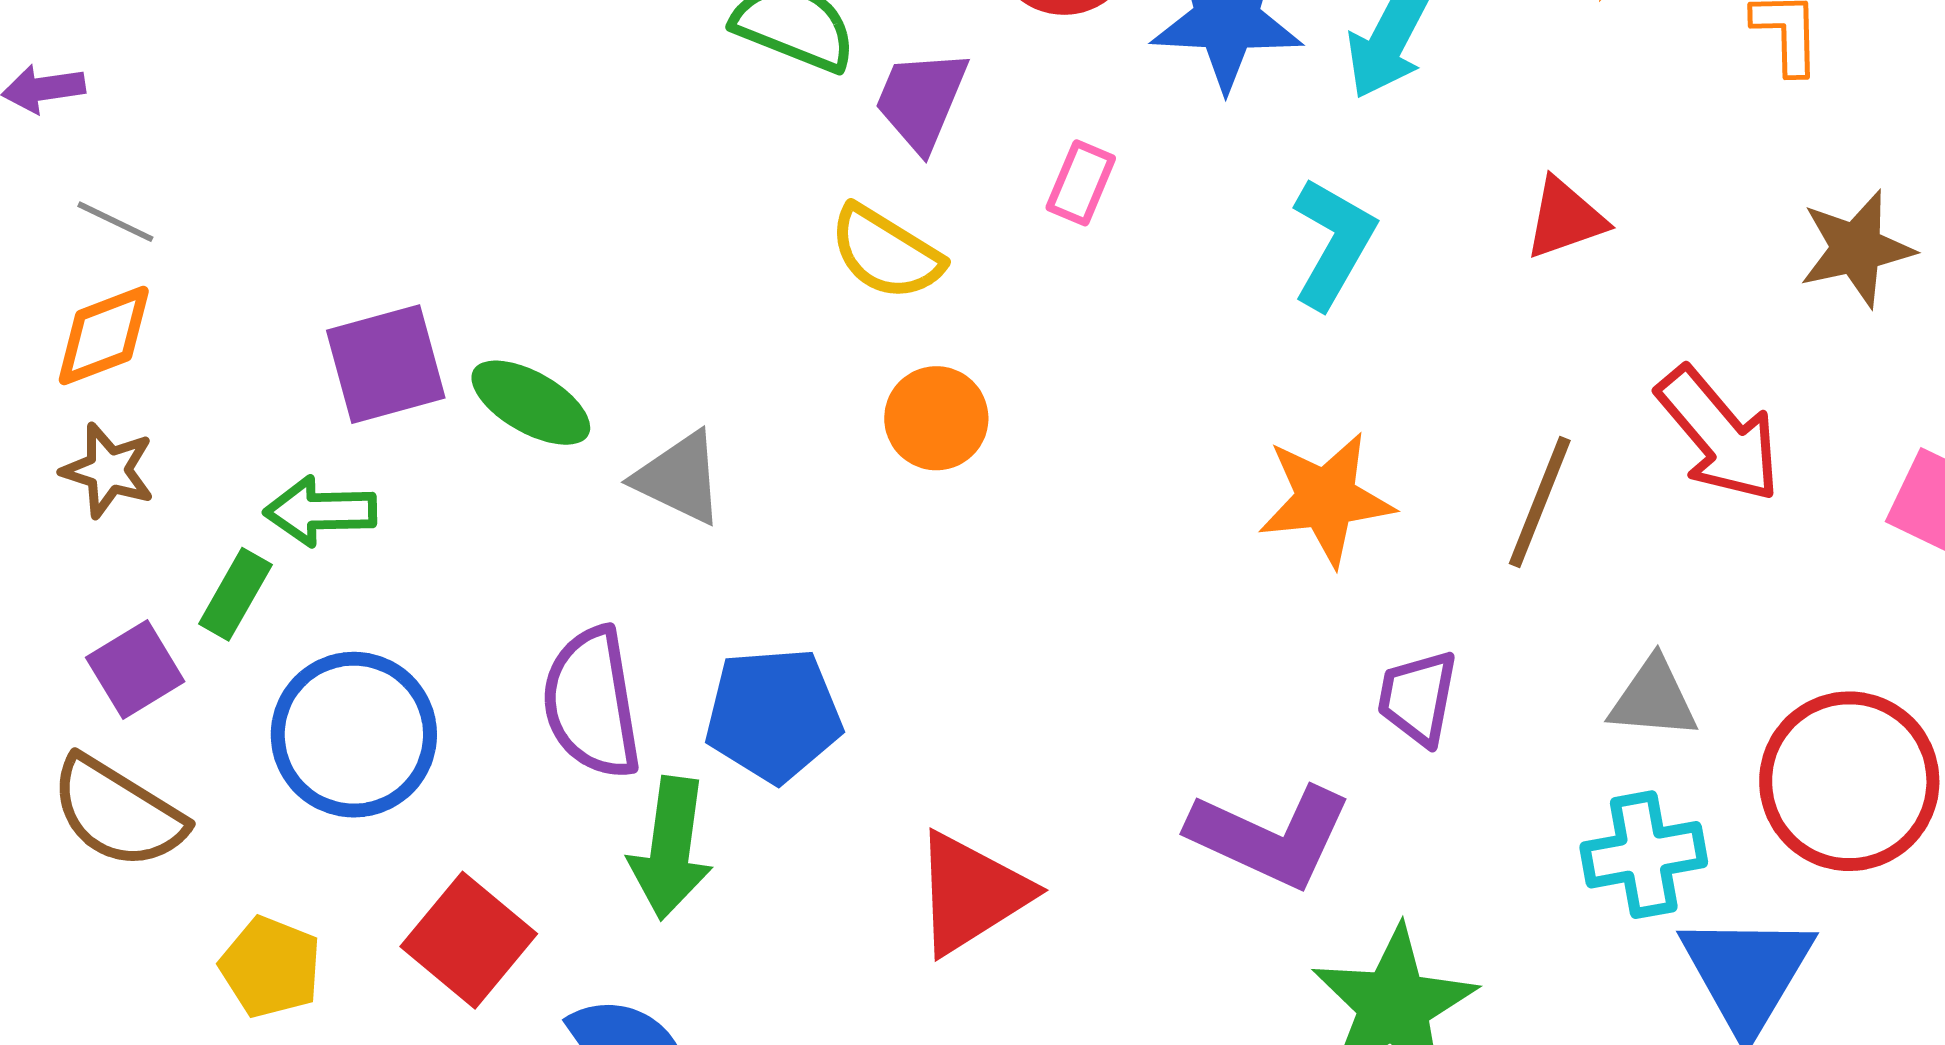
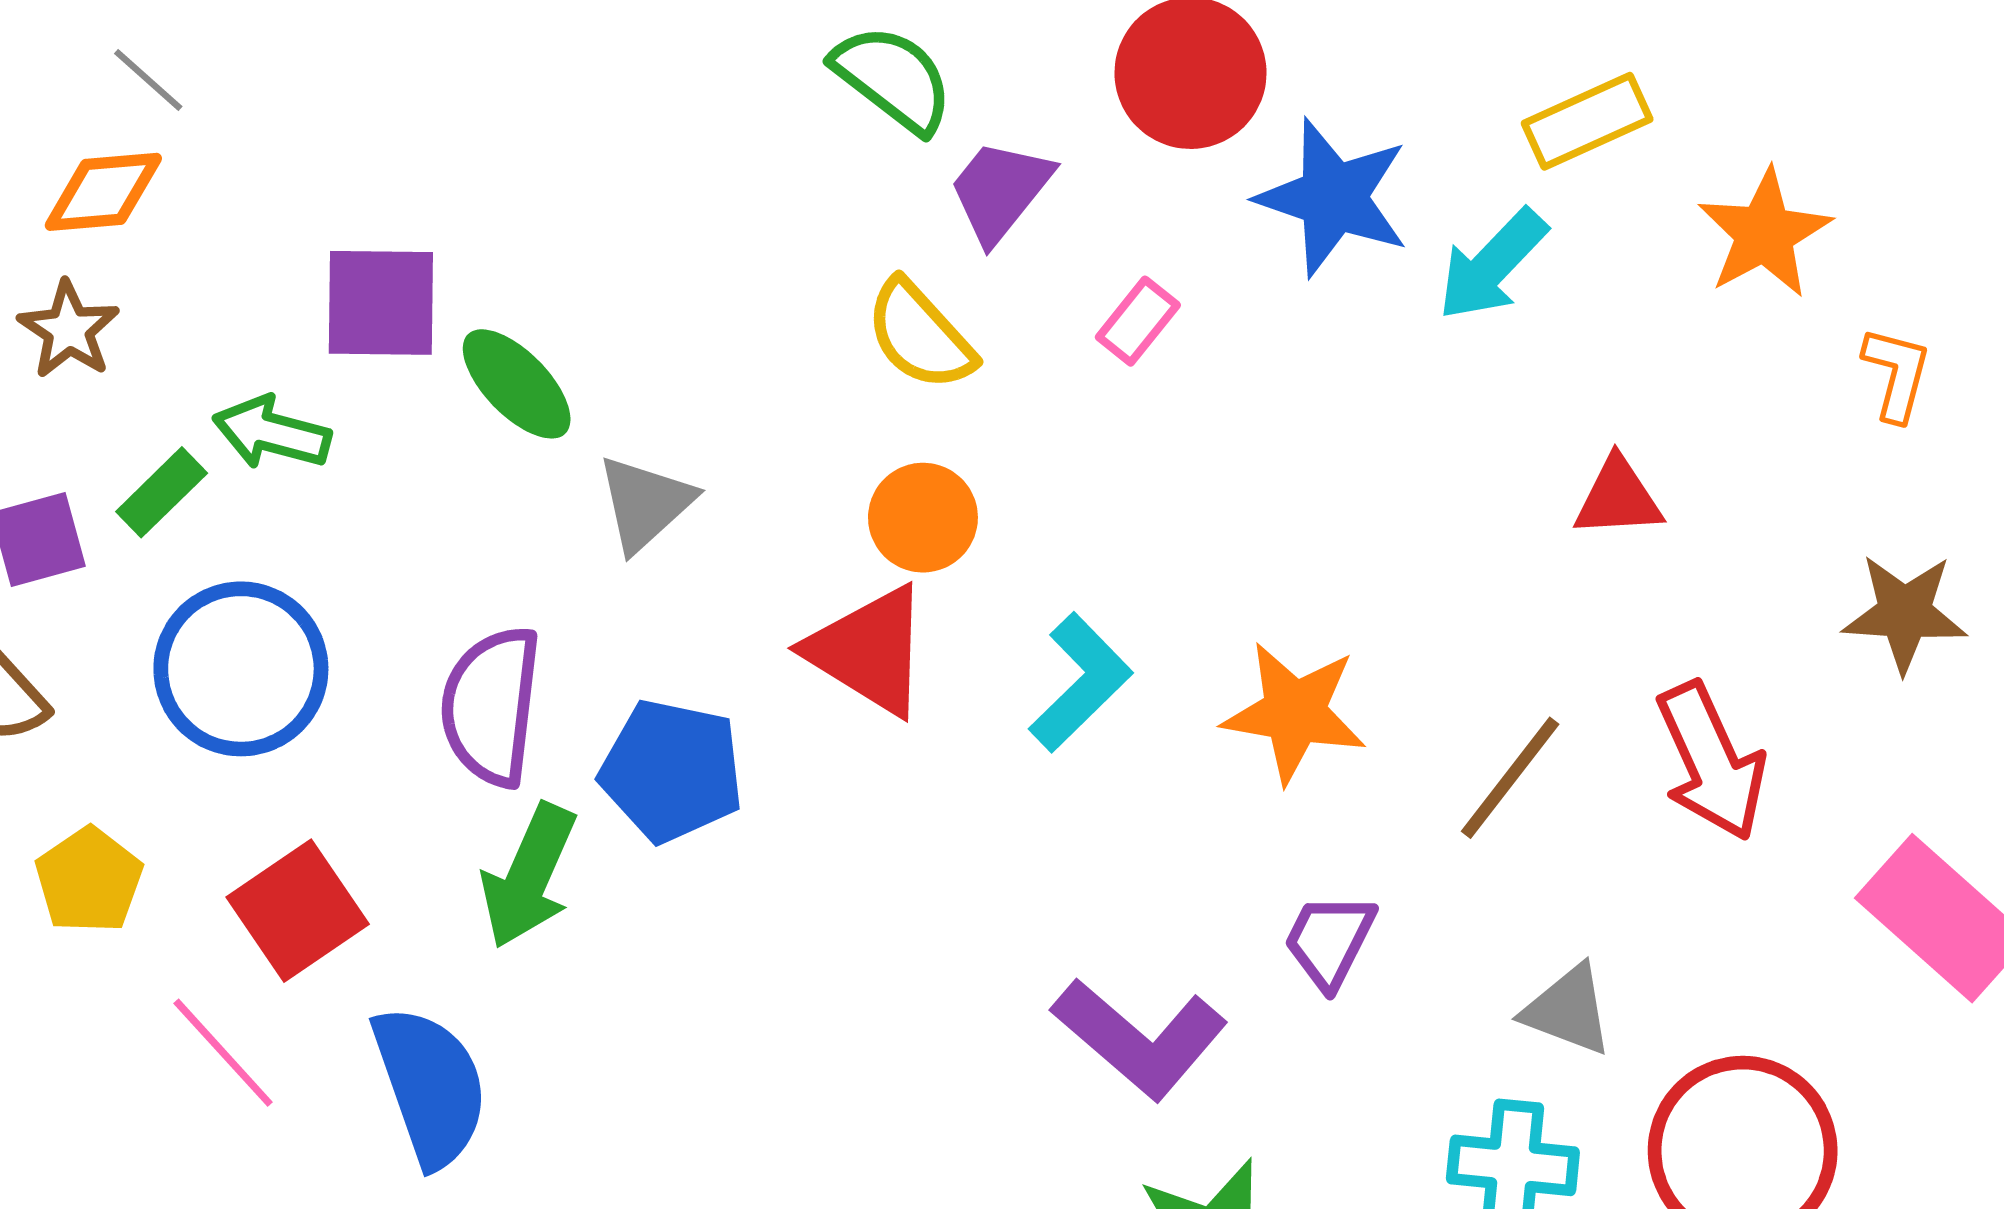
cyan L-shape: (1333, 243) -> (1080, 682), moved
gray triangle: (679, 478) -> (645, 503), turned 36
red triangle: (971, 893) -> (869, 651), moved, turned 48

